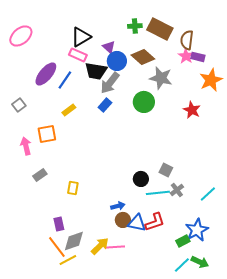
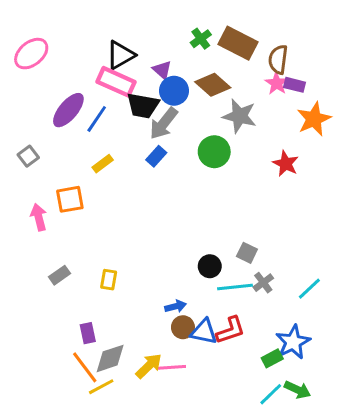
green cross: (135, 26) -> (201, 39), turned -32
pink rectangle: (78, 55) -> (116, 82), size x1.4
gray rectangle: (40, 175) -> (59, 275), moved

